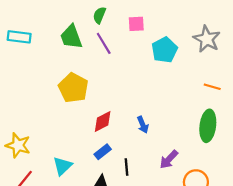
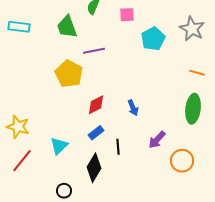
purple line: (104, 43) -> (94, 51), moved, turned -70

